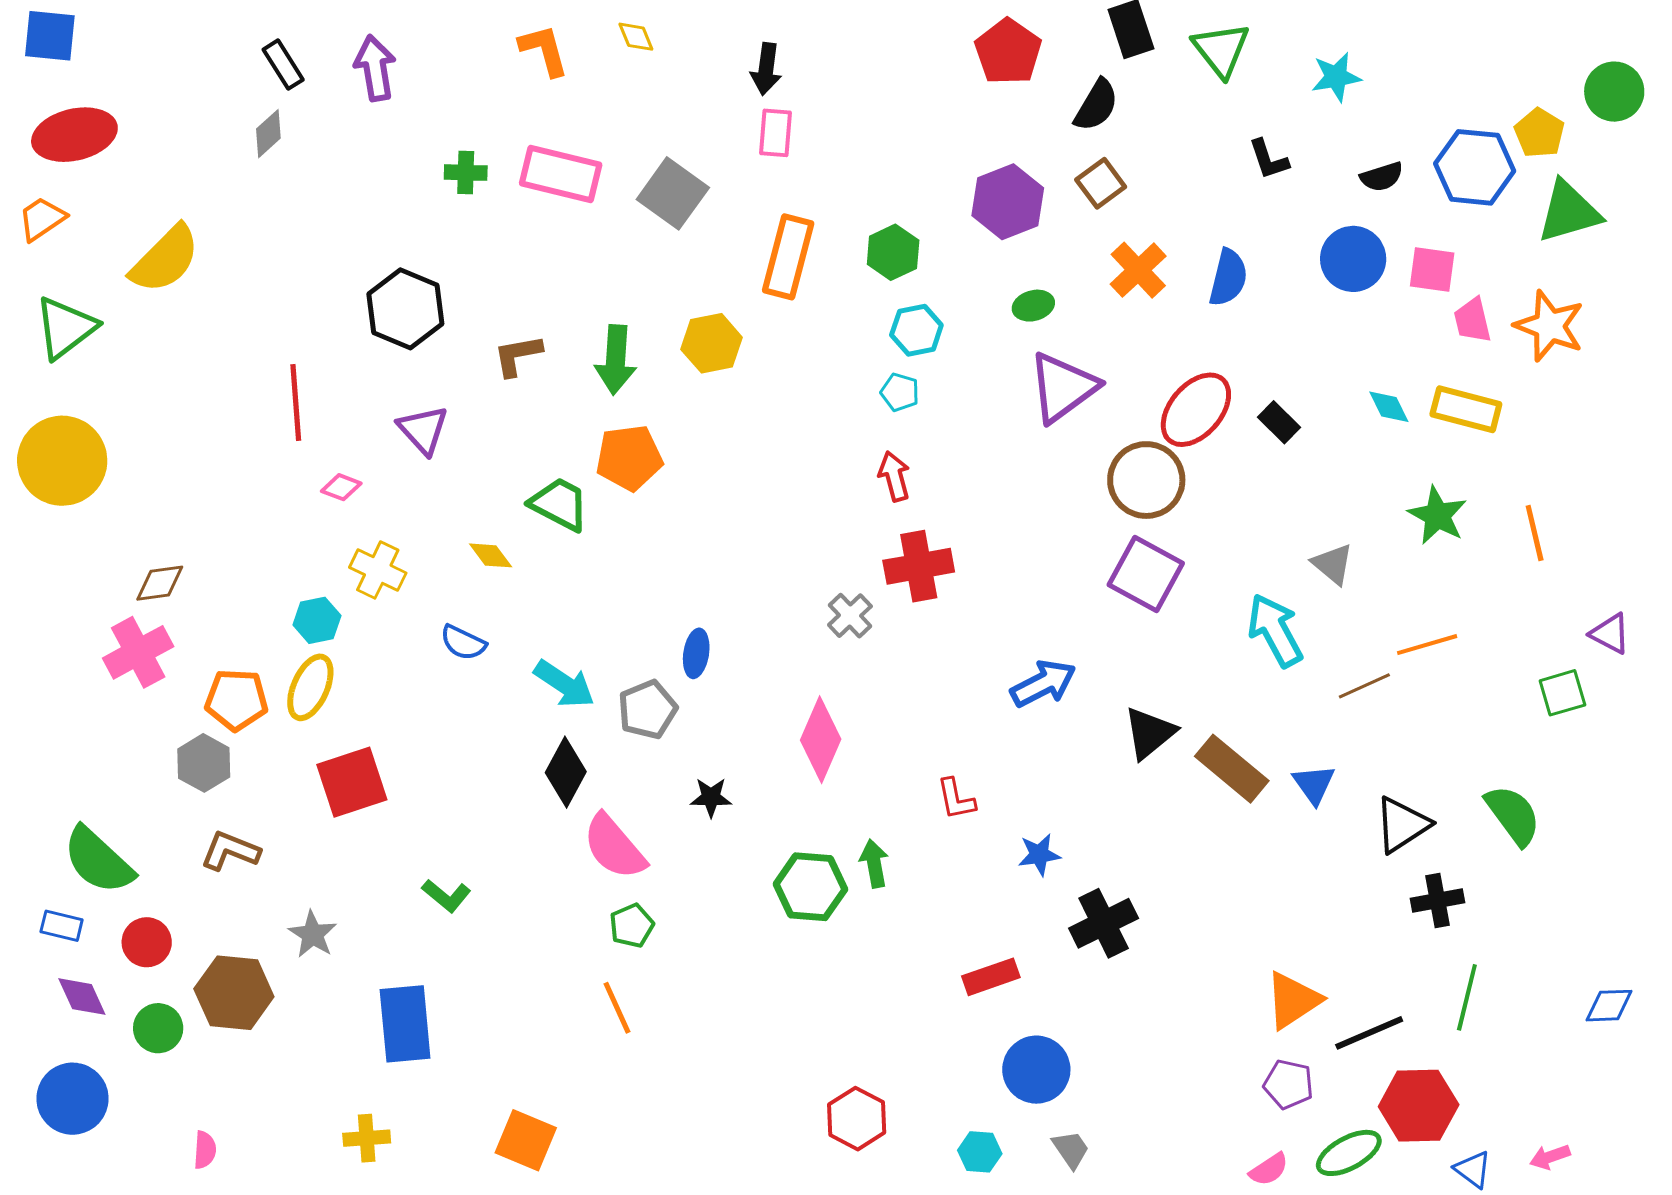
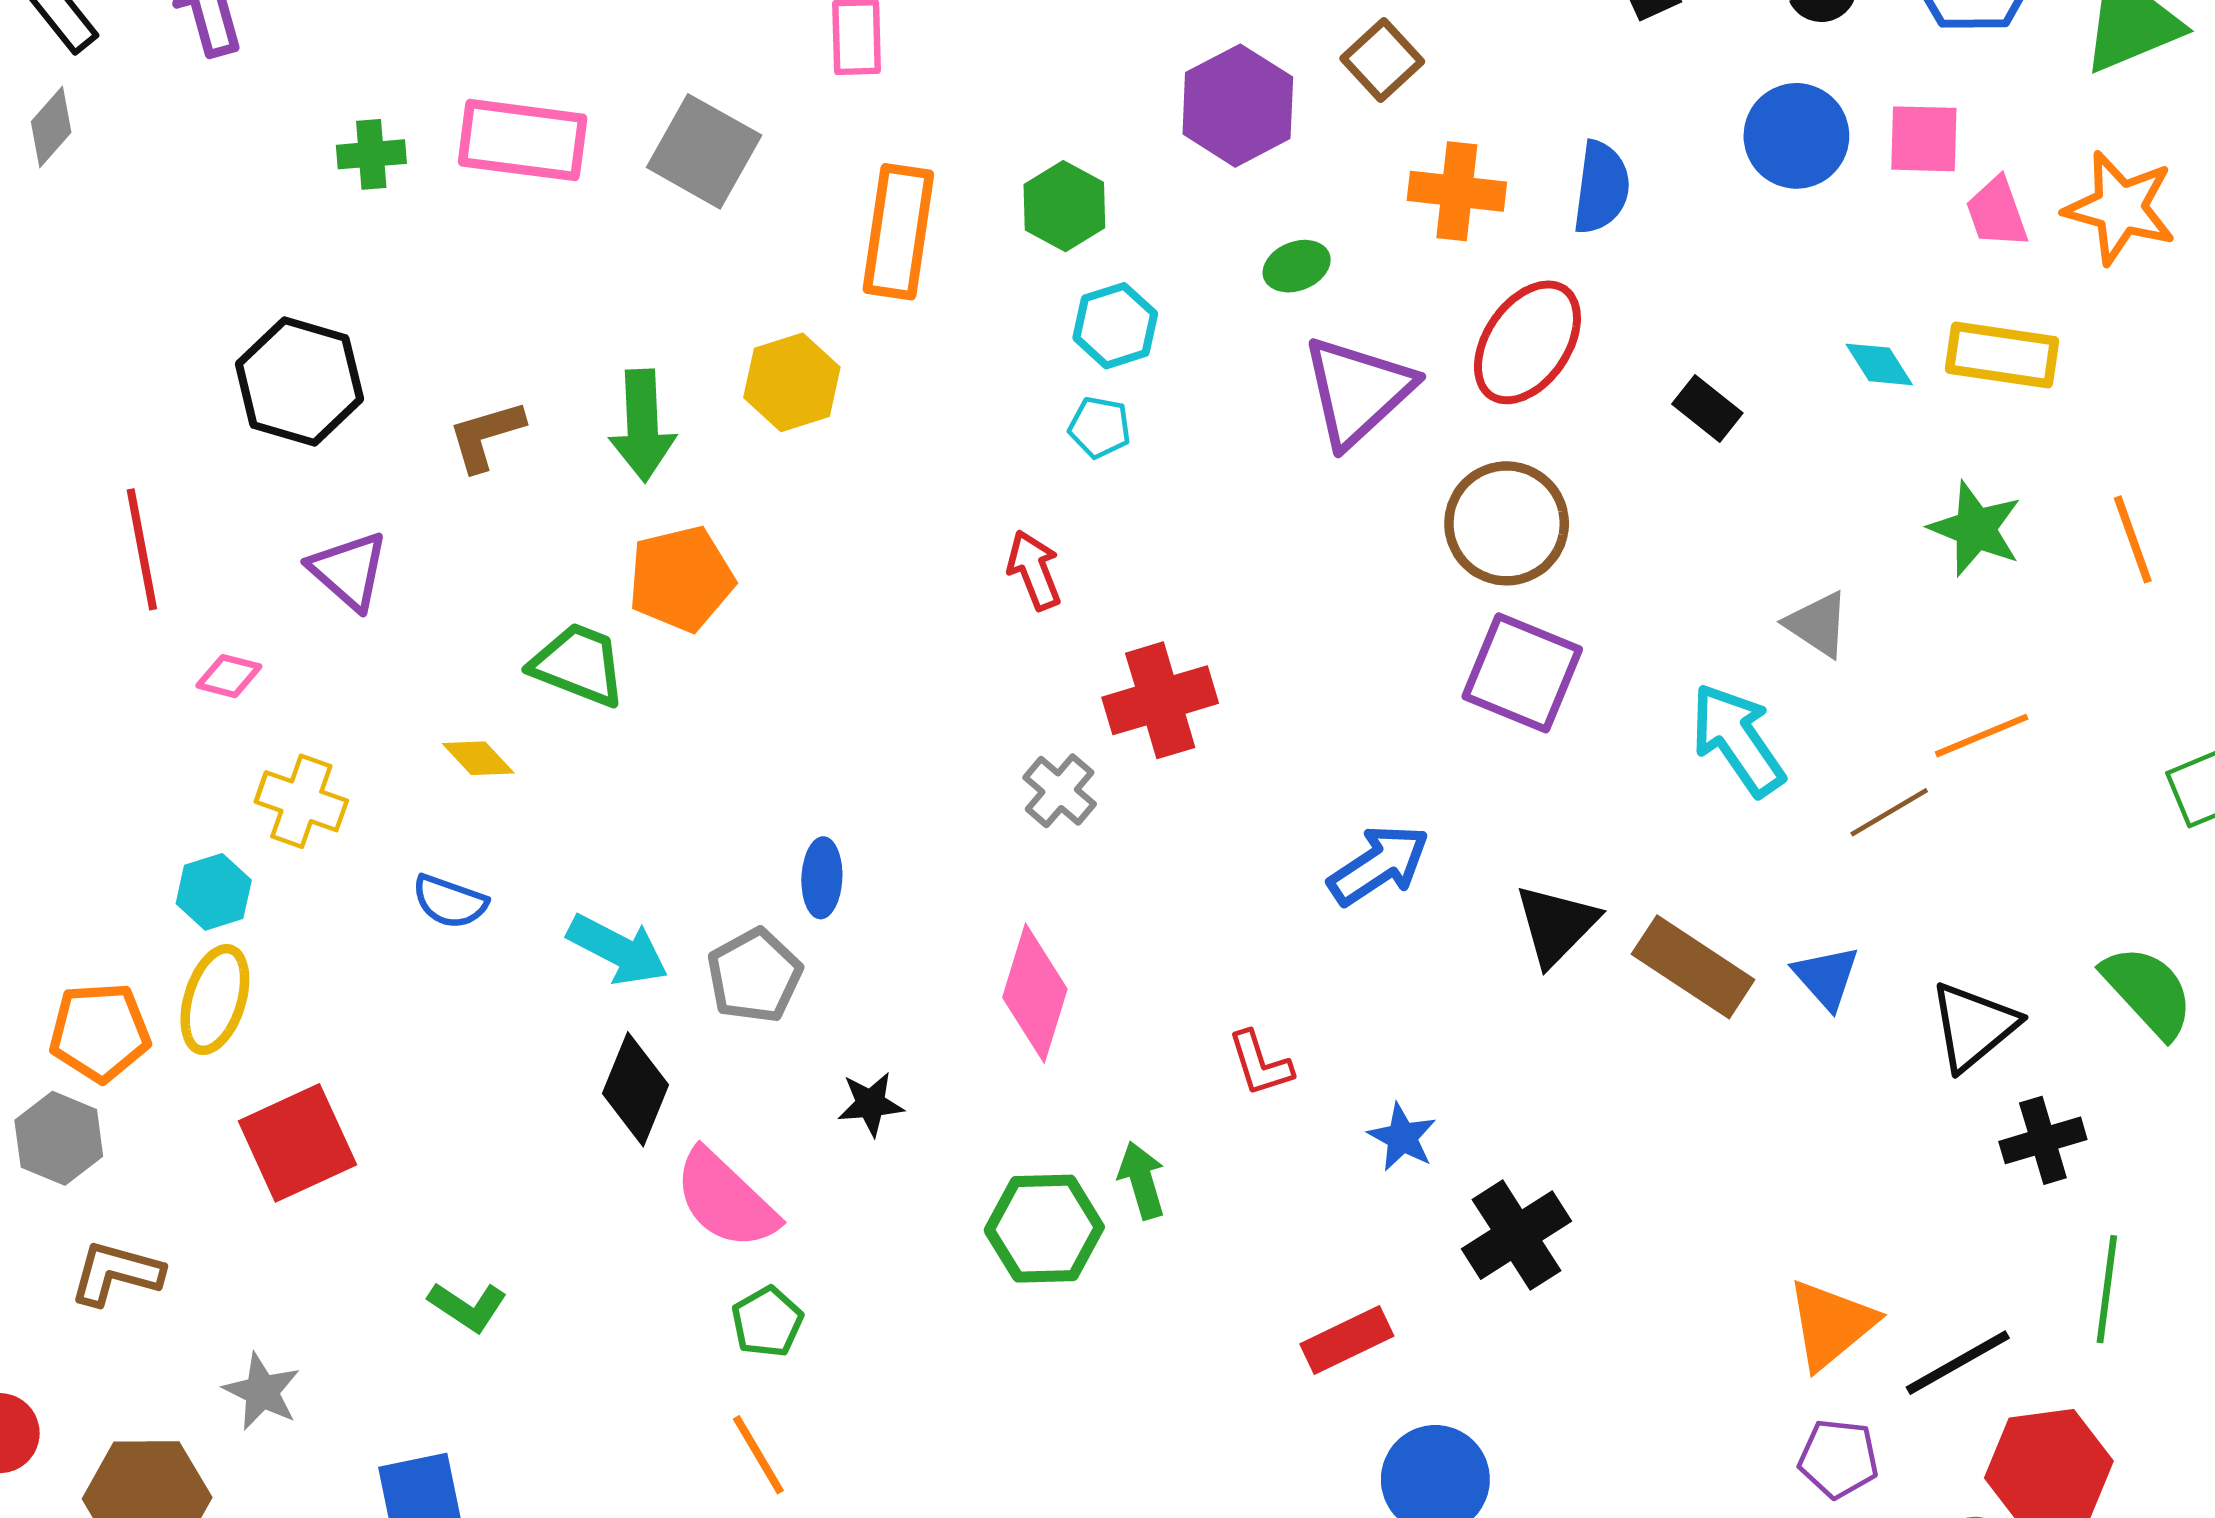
orange cross: (1138, 270) -> (1457, 191), turned -34
red ellipse: (1196, 410) -> (1527, 342), moved
red arrow: (894, 476) -> (1034, 570), moved
blue star: (1039, 855) -> (1402, 1137), turned -30

